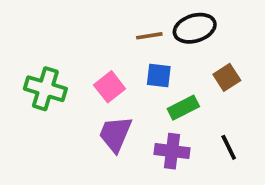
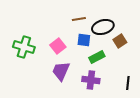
black ellipse: (195, 28) -> (103, 27), moved
black line: (229, 147) -> (128, 83), moved, turned 32

